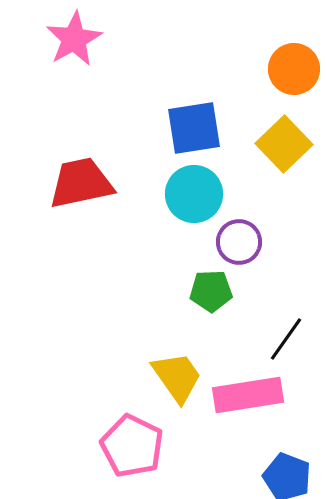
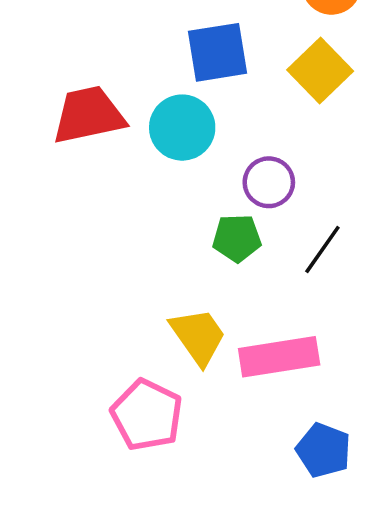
cyan circle: (194, 194) -> (182, 128), moved
black line: (286, 339) -> (322, 250), moved

